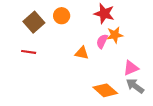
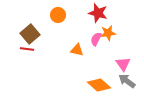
brown square: (34, 22) -> (30, 34), moved
pink triangle: (131, 68) -> (123, 64), turned -42

